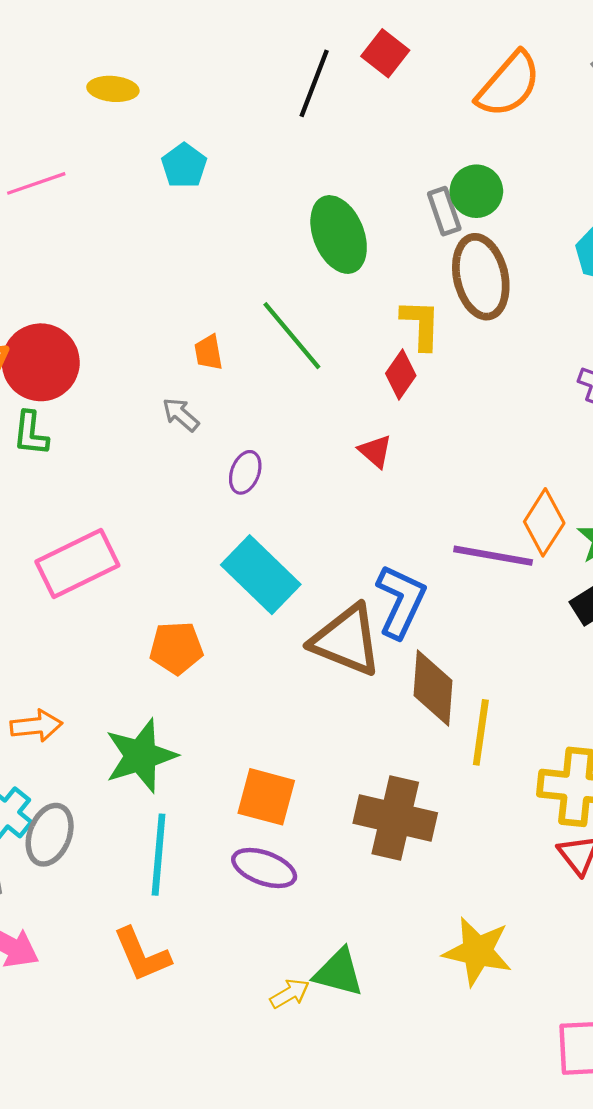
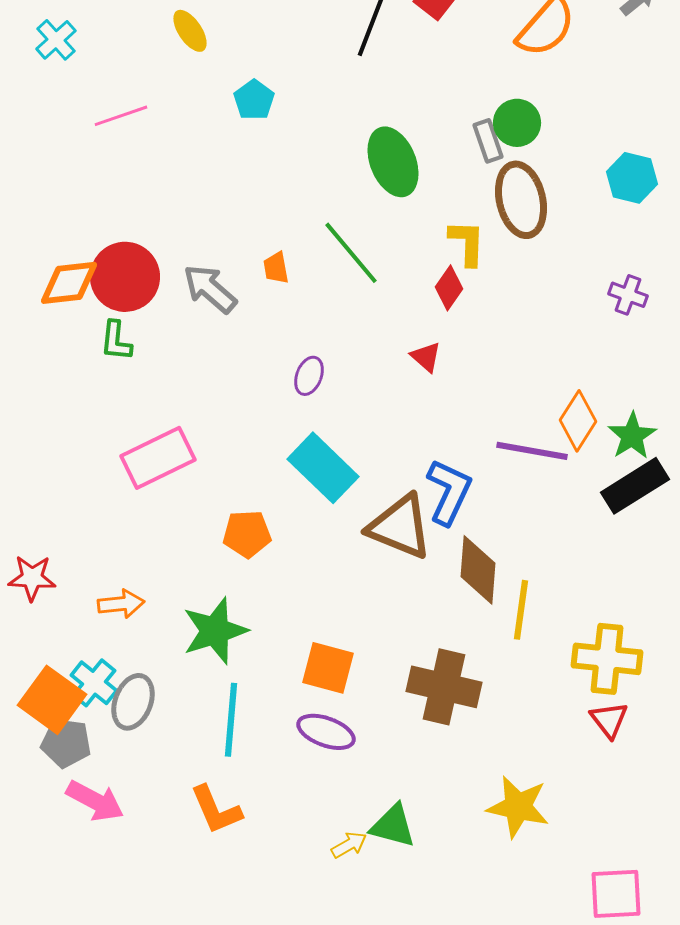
yellow ellipse: (113, 89) -> (190, 31), turned 51
gray arrow: (181, 415) -> (210, 289), moved, size x1.6

